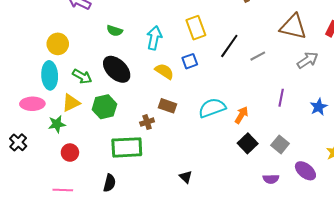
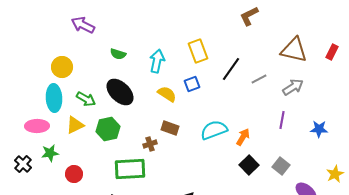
gray arrow: (307, 60) -> (293, 87), moved
blue star: (319, 107) -> (319, 129), turned 30
green star: (57, 124) -> (50, 153), moved

